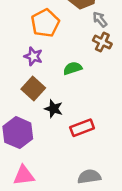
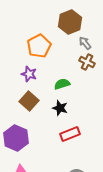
black star: (54, 109) -> (60, 108), moved

